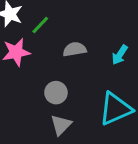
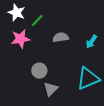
gray circle: (56, 93) -> (39, 71), moved

